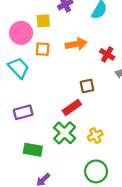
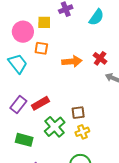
orange arrow: (76, 44) -> (72, 61), moved
brown square: (87, 86) -> (78, 113), moved
red rectangle: (72, 107) -> (40, 103), moved
purple rectangle: (23, 112) -> (18, 105), turned -42

